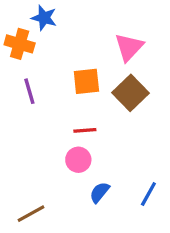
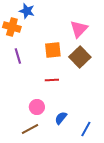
pink circle: (78, 160) -> (37, 107), moved
blue line: (148, 194) -> (86, 129), moved
brown line: (31, 214) -> (30, 129), moved

